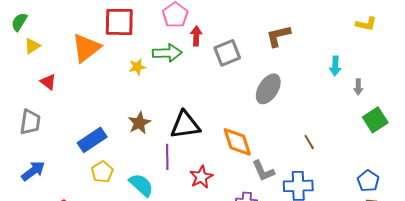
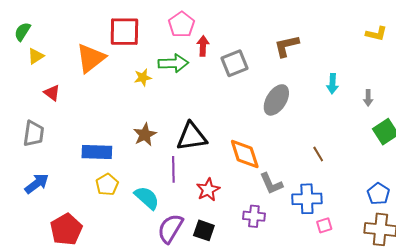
cyan arrow: (335, 66) -> (332, 84), moved
blue rectangle: (92, 140) -> (97, 152), turned 36

